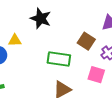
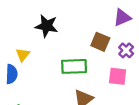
yellow triangle: (15, 40) -> (23, 55), turned -40

